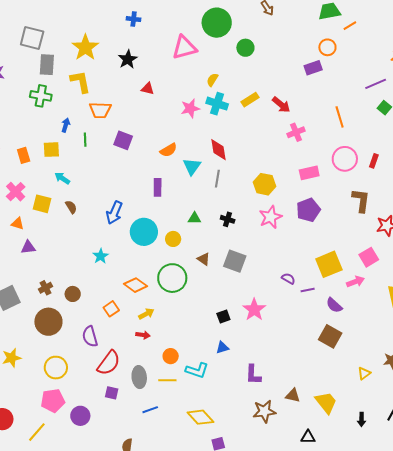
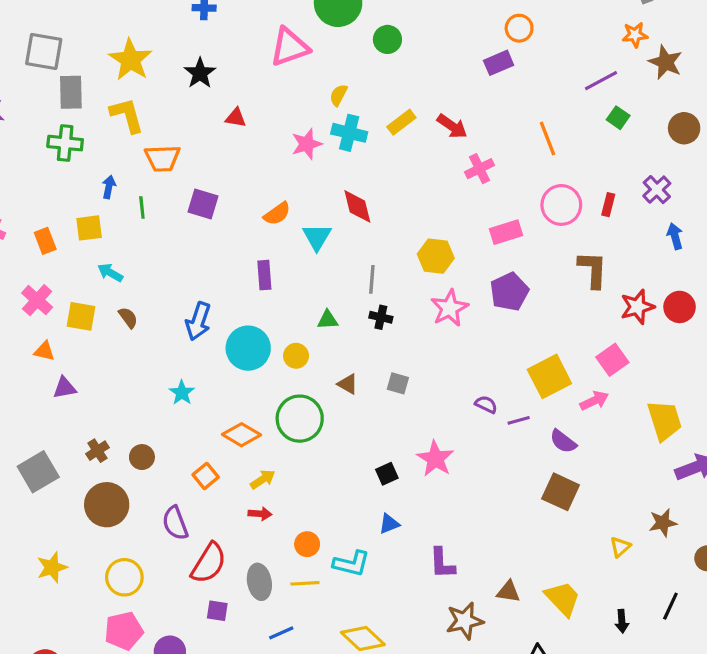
gray line: (217, 179) -> (372, 279), moved
gray square: (235, 261) -> (398, 383), size x0.6

